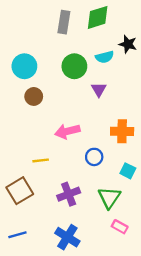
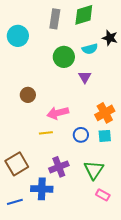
cyan circle: (24, 66) -> (18, 36), moved
brown circle: (34, 96) -> (28, 95), moved
orange cross: (122, 131) -> (105, 113), turned -30
yellow line: (41, 160) -> (46, 133), moved
cyan square: (128, 171) -> (105, 136), moved, turned -32
blue cross: (67, 237) -> (42, 189), moved, turned -30

